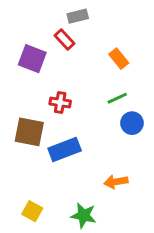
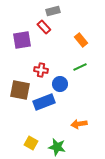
purple square: (32, 59) -> (22, 40), turned -30
blue circle: (132, 123) -> (60, 84), moved
yellow square: (32, 211) -> (31, 143), moved

